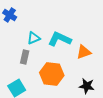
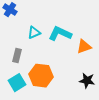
gray rectangle: (25, 57) -> (17, 56), moved
orange hexagon: (52, 74) -> (41, 76), moved

